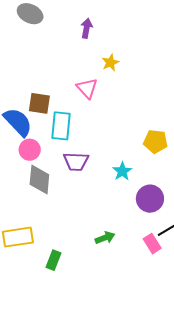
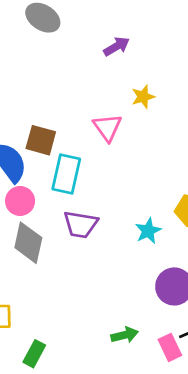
purple arrow: (86, 28) -> (116, 46), turned 42
cyan star: (122, 171) -> (148, 231), moved
green arrow: (105, 238) -> (125, 335), moved

